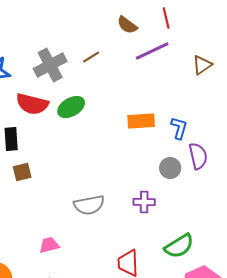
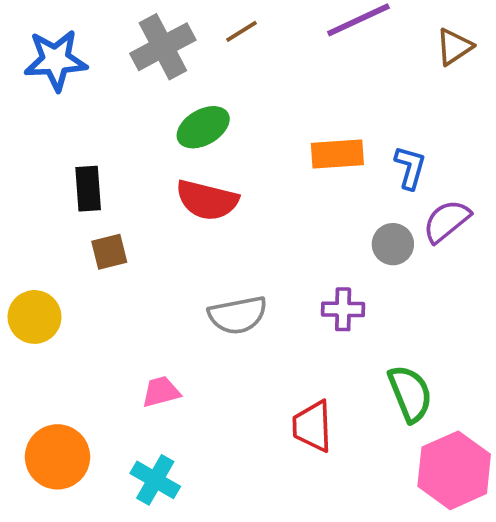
red semicircle: (32, 104) -> (207, 200), moved
purple semicircle: (198, 156) -> (447, 221), turned -116
green semicircle: (179, 246) -> (410, 394), turned -80

